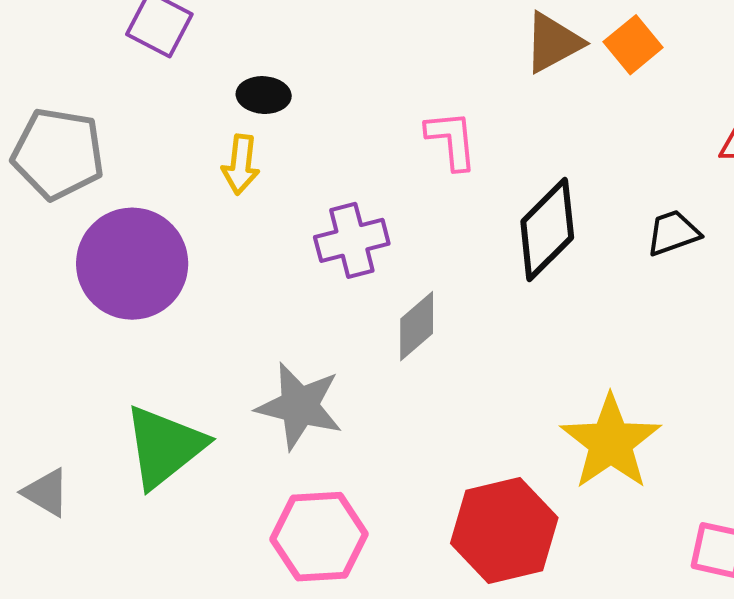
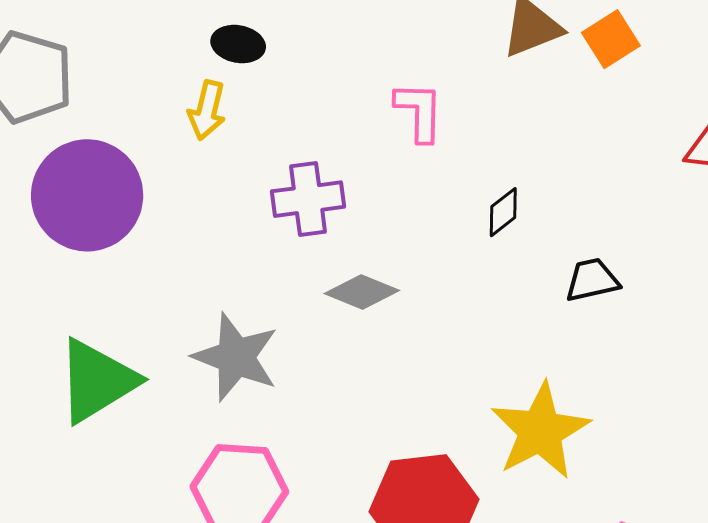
black diamond: (547, 229) -> (503, 212), size x0.5
black trapezoid: (673, 233) -> (592, 280), moved
gray diamond: (417, 326) -> (362, 292), turned 56

